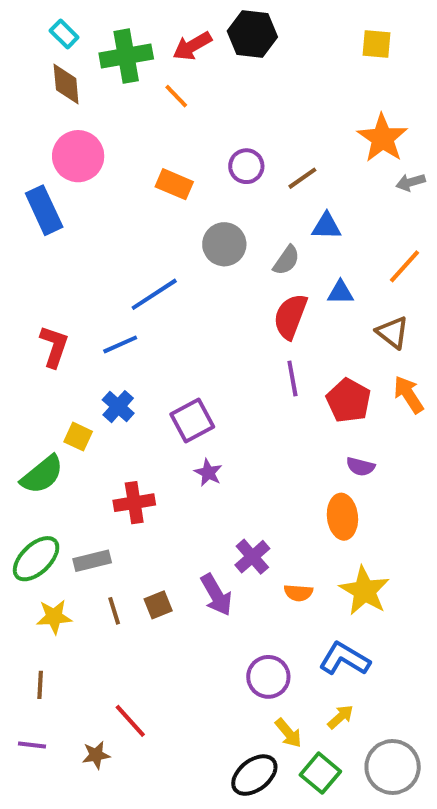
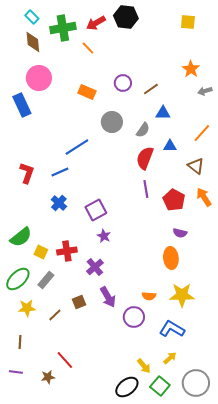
orange star: (383, 138) -> (191, 69), size x0.7
yellow square: (78, 437) -> (41, 252), moved
purple cross: (252, 557) -> (95, 267), moved
gray rectangle: (92, 561) -> (46, 280), turned -36
yellow star: (365, 591) -> (182, 295), turned -30
brown line: (114, 611) -> (55, 315), moved, turned 64
purple circle: (268, 677) -> (134, 317), moved

